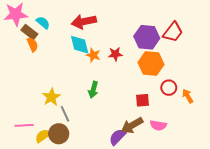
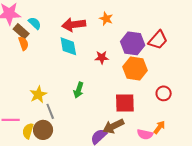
orange star: (93, 55) -> (106, 19), moved
red circle: (169, 88) -> (164, 93), moved
orange arrow: (188, 96) -> (159, 127), moved, turned 64
red square: (143, 100) -> (125, 103), size x1.5
pink semicircle: (158, 125) -> (145, 134), moved
yellow semicircle: (43, 136) -> (28, 131), turned -42

